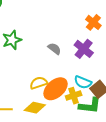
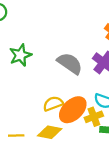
gray semicircle: (54, 49) -> (70, 63), size x1.6

